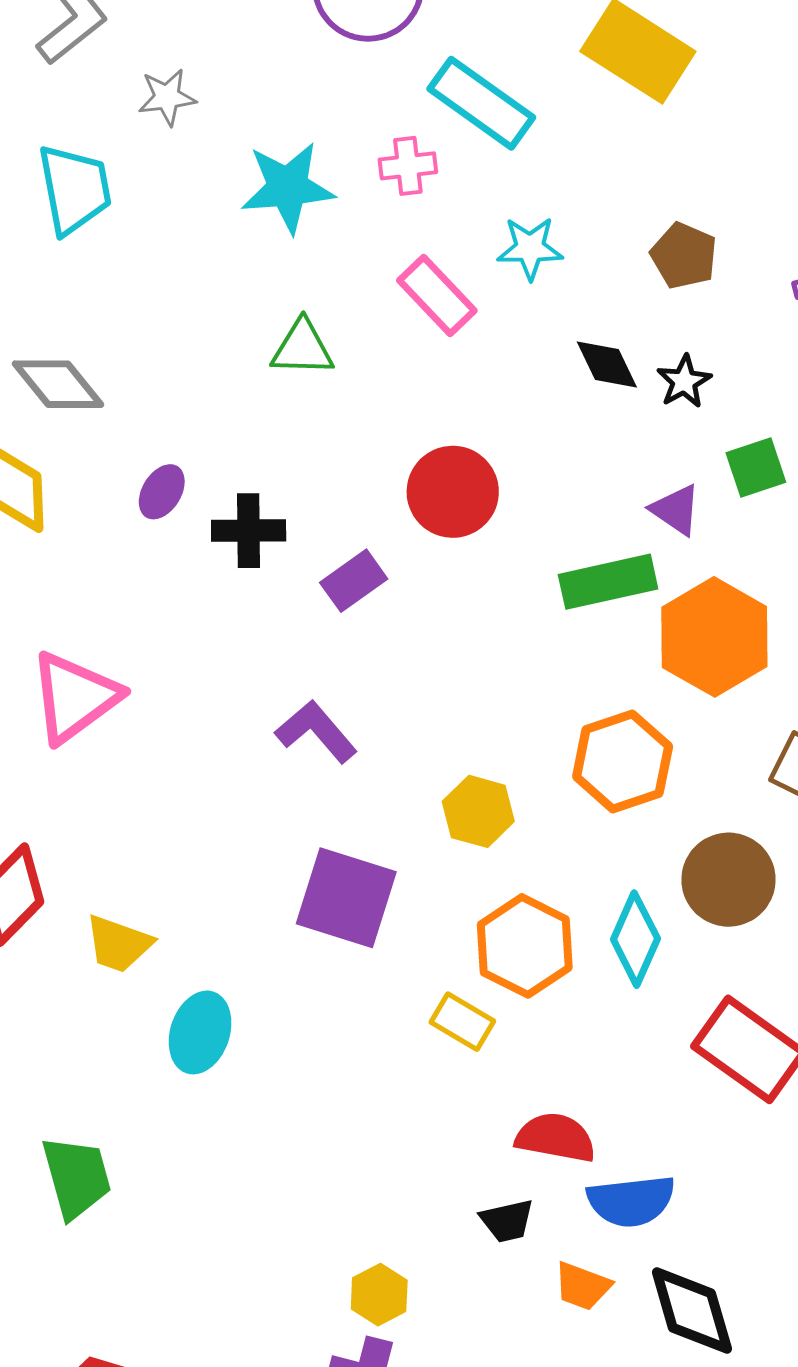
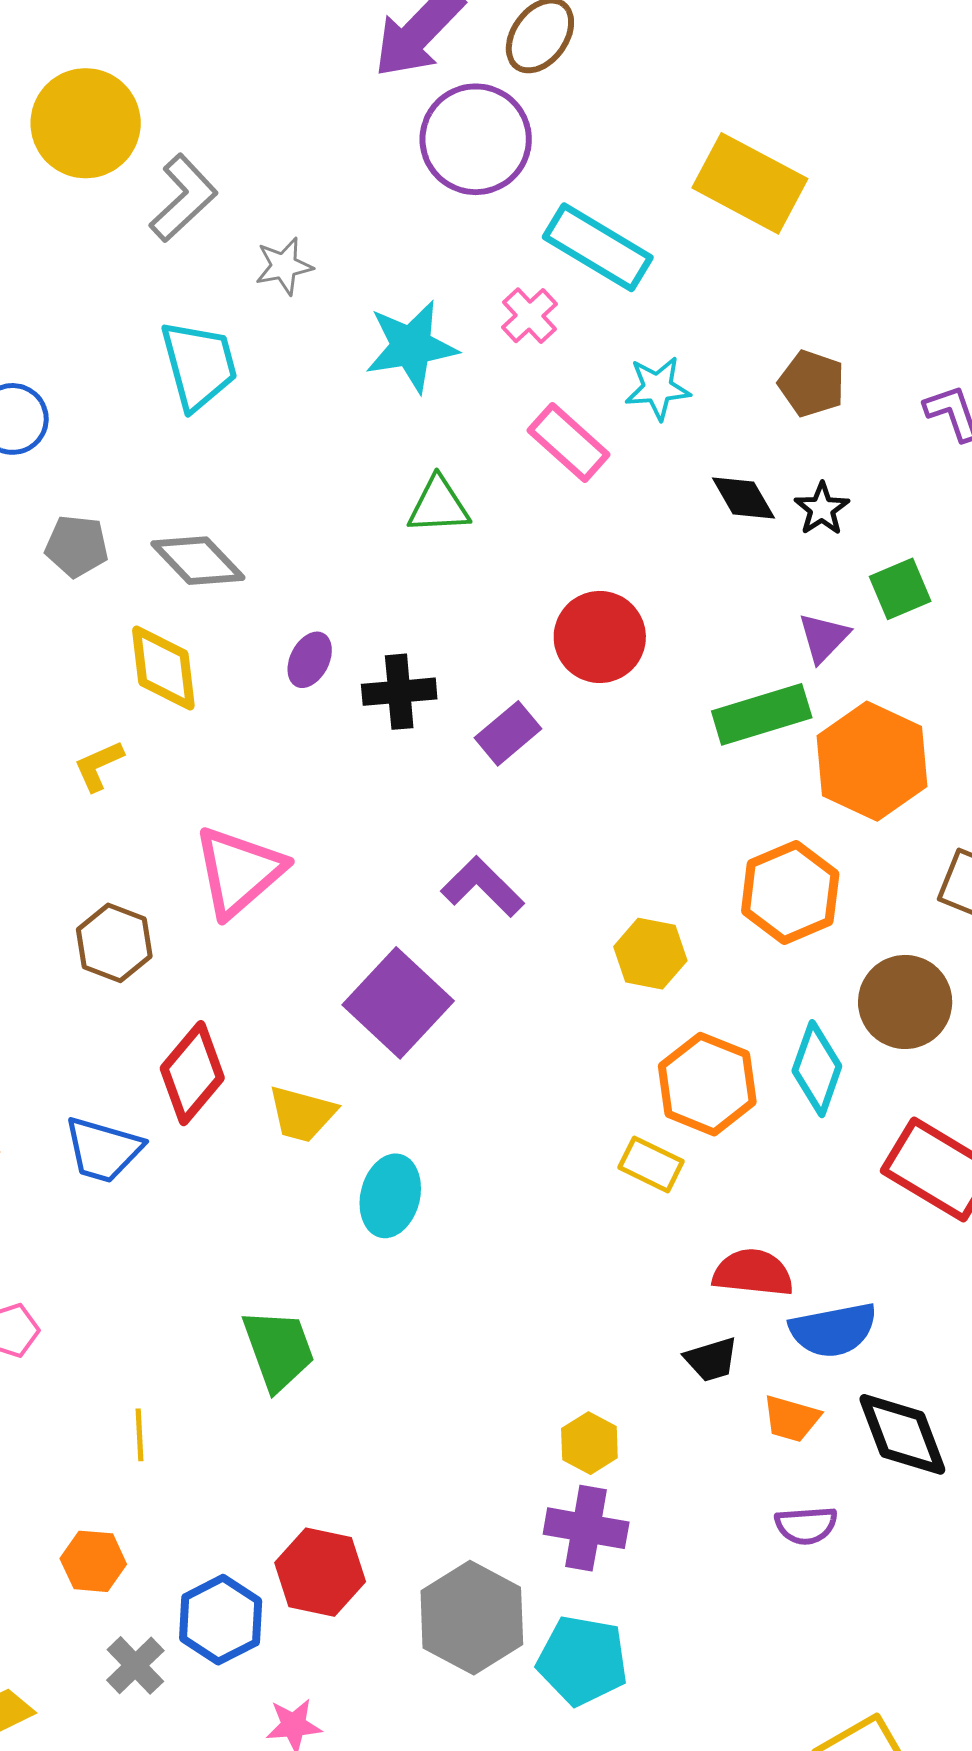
pink cross: (408, 166) -> (530, 316), turned -32
purple triangle: (676, 510) -> (824, 637), turned 44
purple square: (346, 898) -> (398, 1003), moved, turned 30

